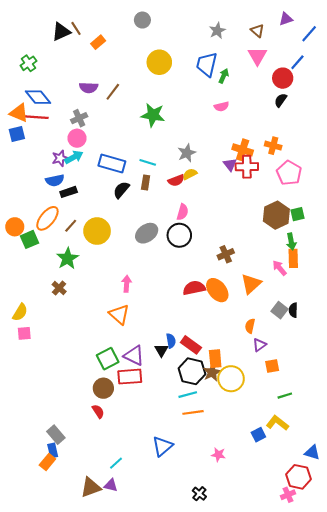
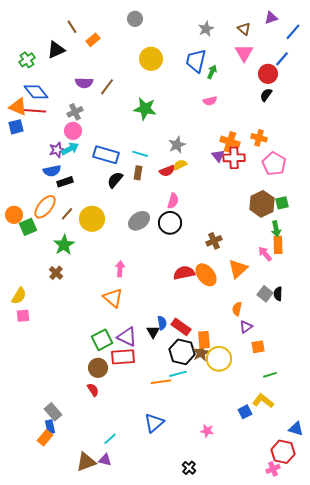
black triangle: (61, 32) -> (56, 50), moved
orange line: (193, 412) -> (161, 382), moved

